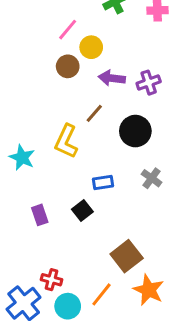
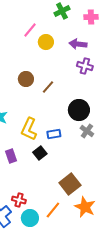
brown circle: (68, 66) -> (26, 79), moved
purple arrow: (112, 78) -> (78, 44), moved
purple cross: (149, 83) -> (85, 66), turned 35
black circle: (135, 131) -> (79, 110), moved
yellow L-shape: (66, 141) -> (29, 129), moved

